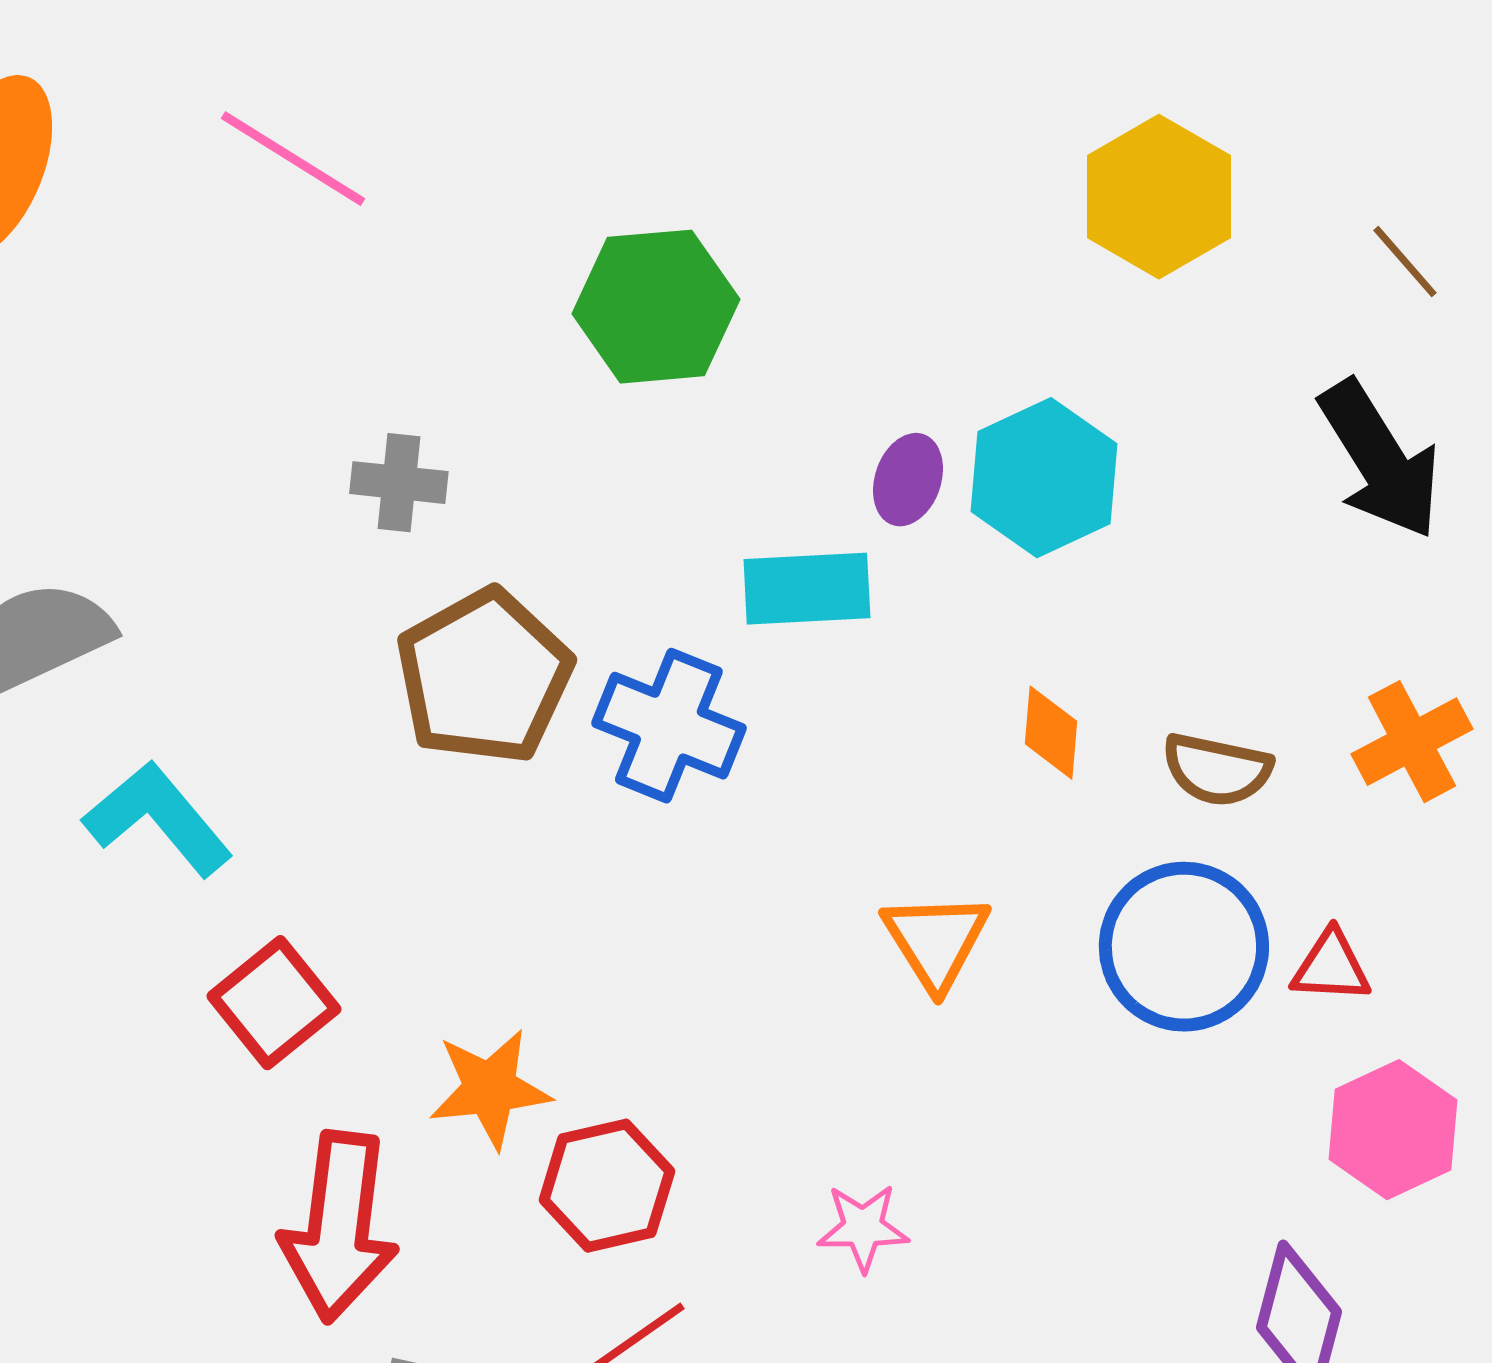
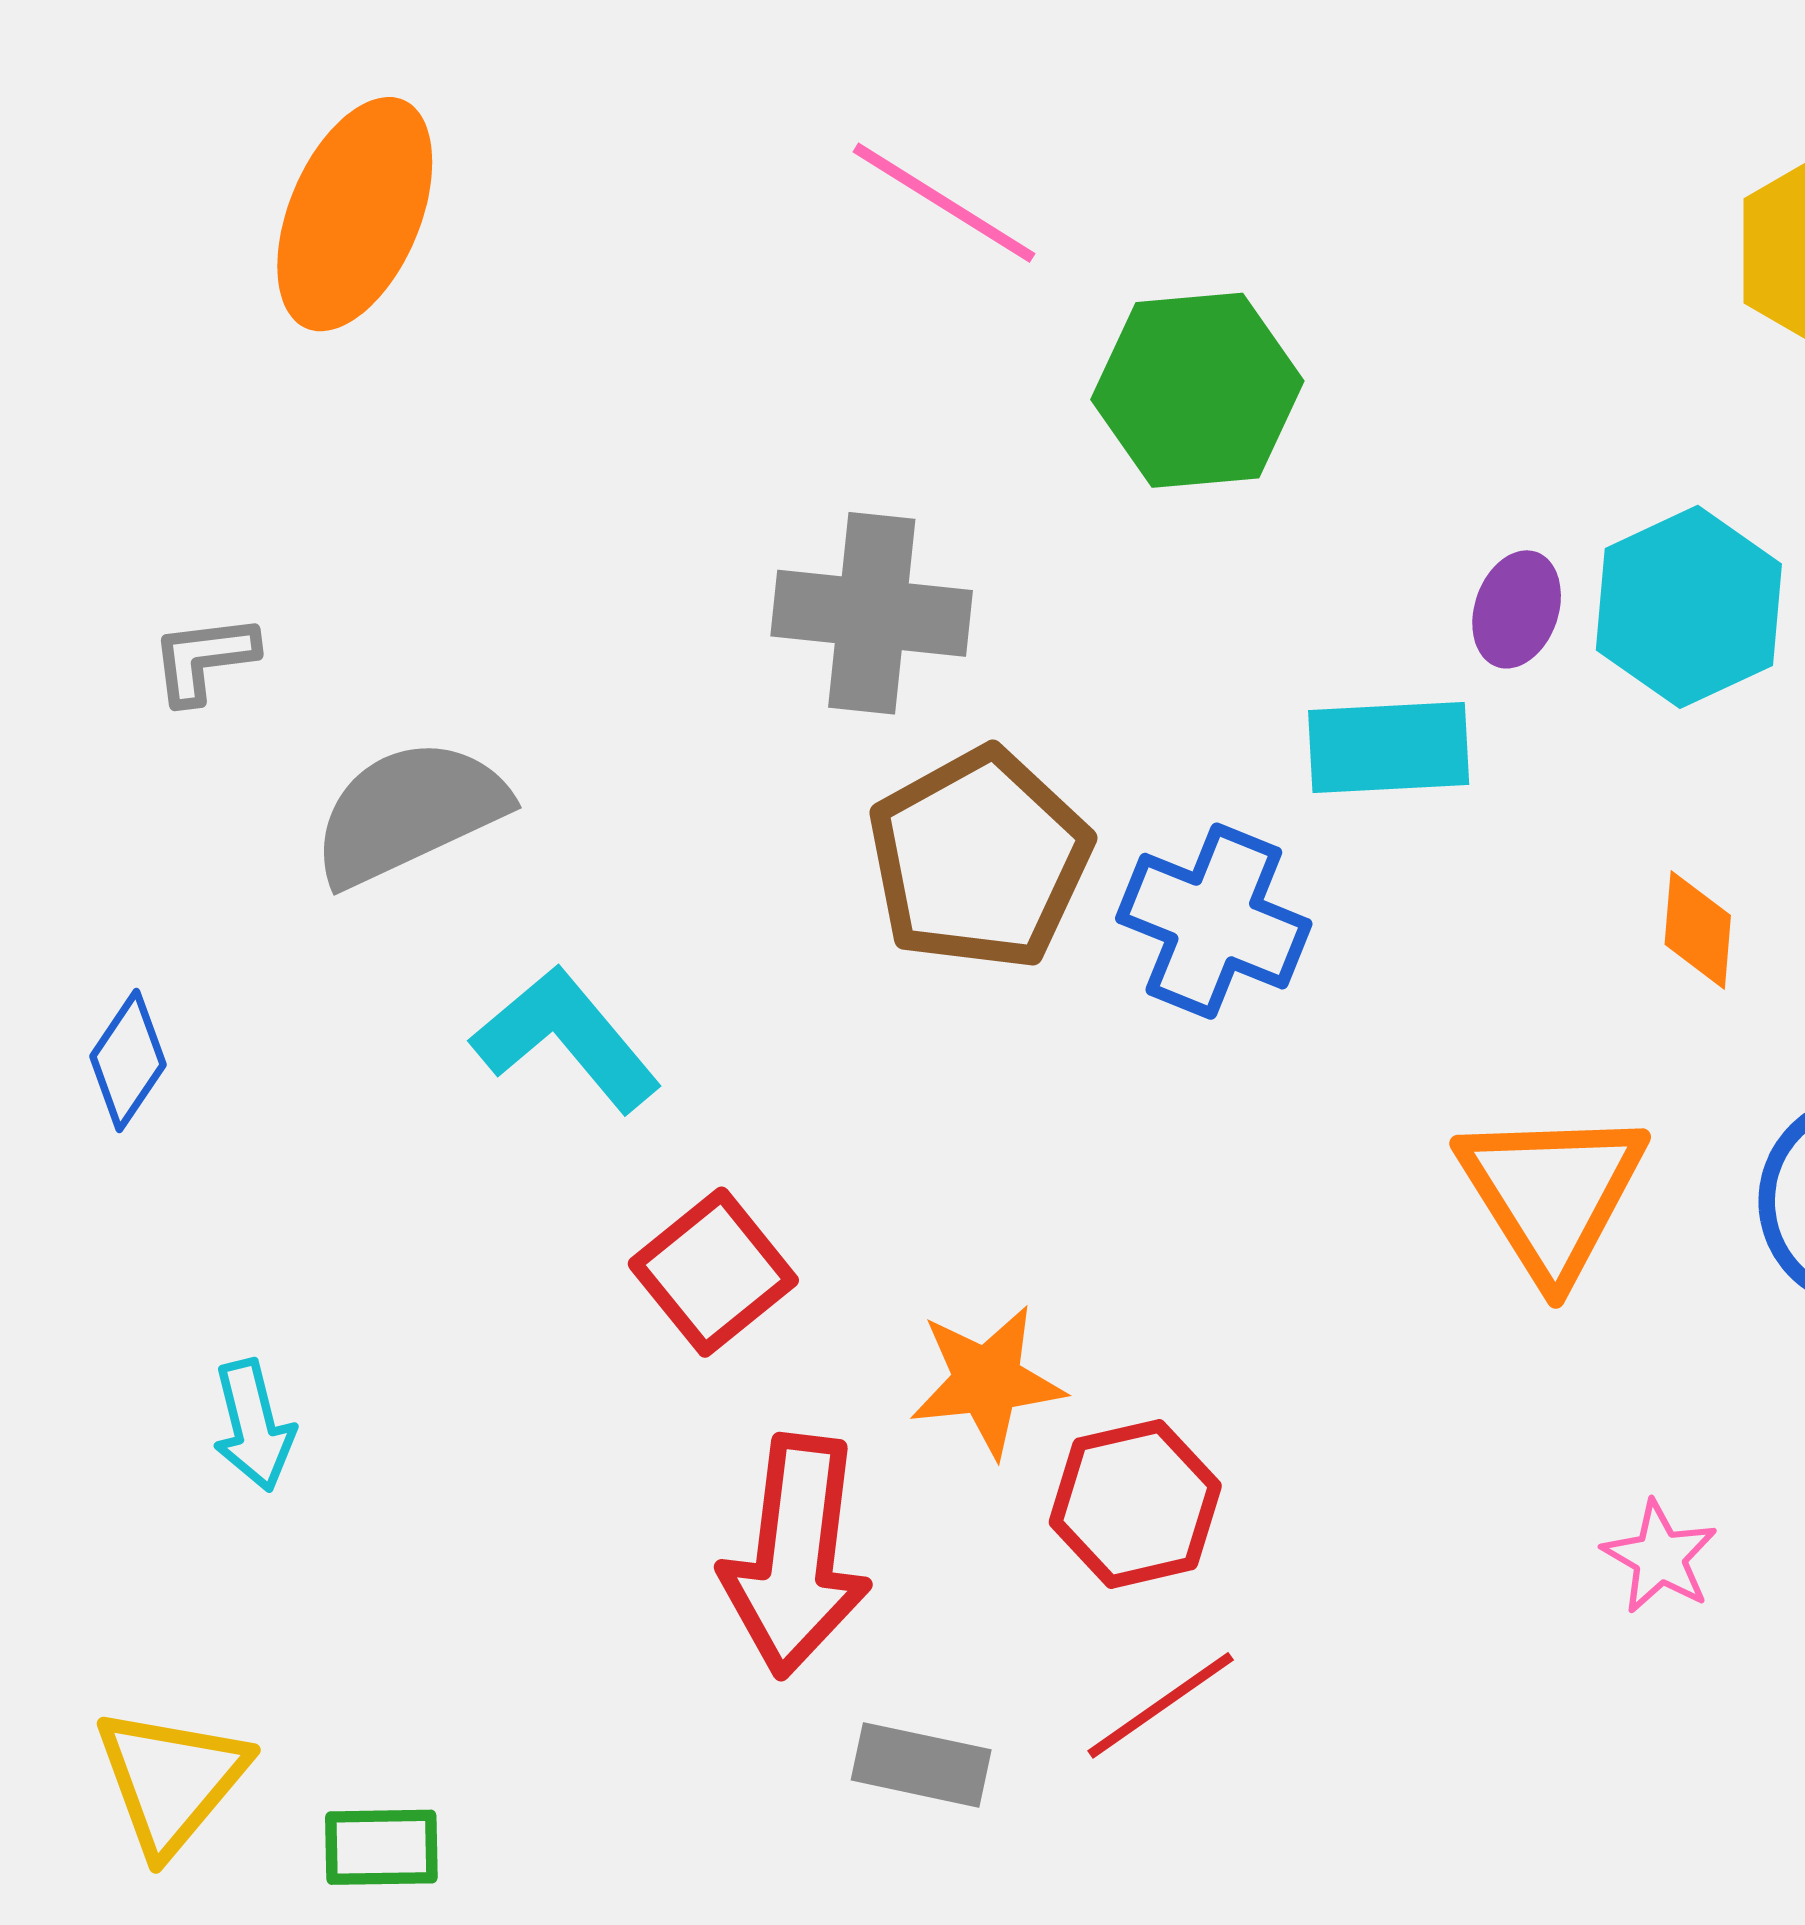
pink line: (293, 159) -> (944, 203), moved
gray cross: (399, 483) -> (872, 613), size x1.6
orange triangle: (936, 941) -> (1552, 1194), size x1.4
pink star: (863, 1228) -> (1660, 1557), moved, turned 30

